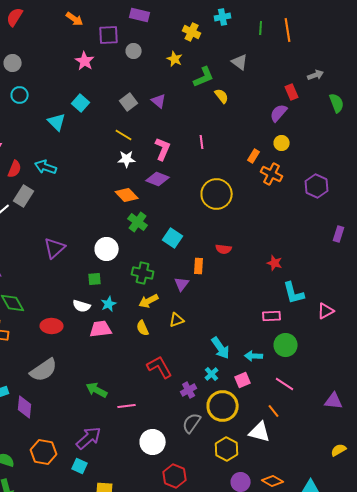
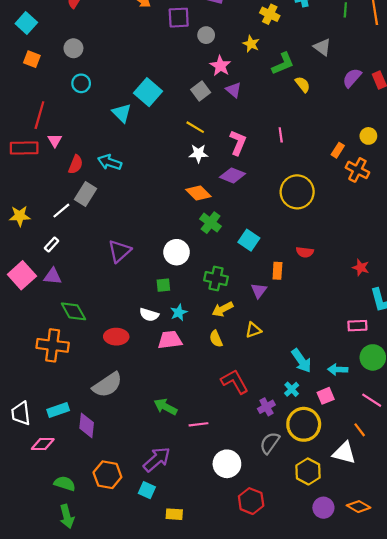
pink star: (85, 61) -> (220, 66), moved
cyan square: (81, 103) -> (148, 92), size x1.4
purple semicircle: (279, 113) -> (352, 78), moved

